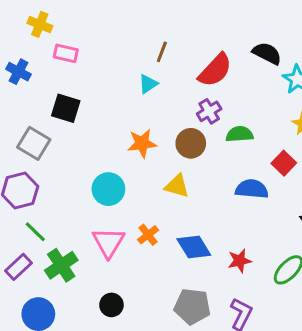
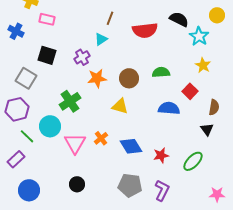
red semicircle: (215, 70) -> (145, 30), turned 40
purple cross: (209, 111) -> (82, 57), moved
cyan circle: (108, 189) -> (50, 126), moved
green cross: (61, 265) -> (70, 101), moved

